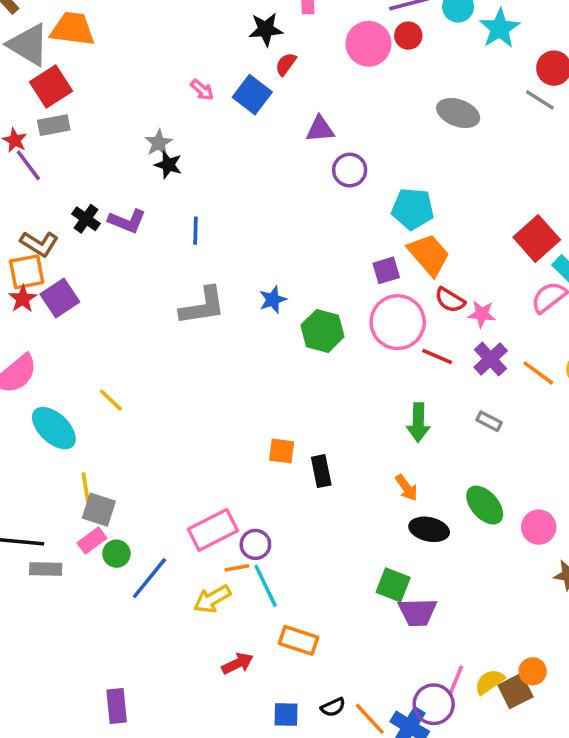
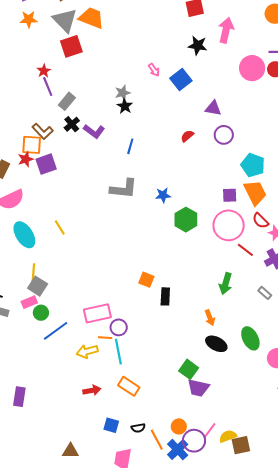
red semicircle: (286, 64) -> (187, 136), moved
gray rectangle: (54, 125) -> (67, 101), moved, turned -54
orange circle: (533, 671) -> (179, 426), moved

